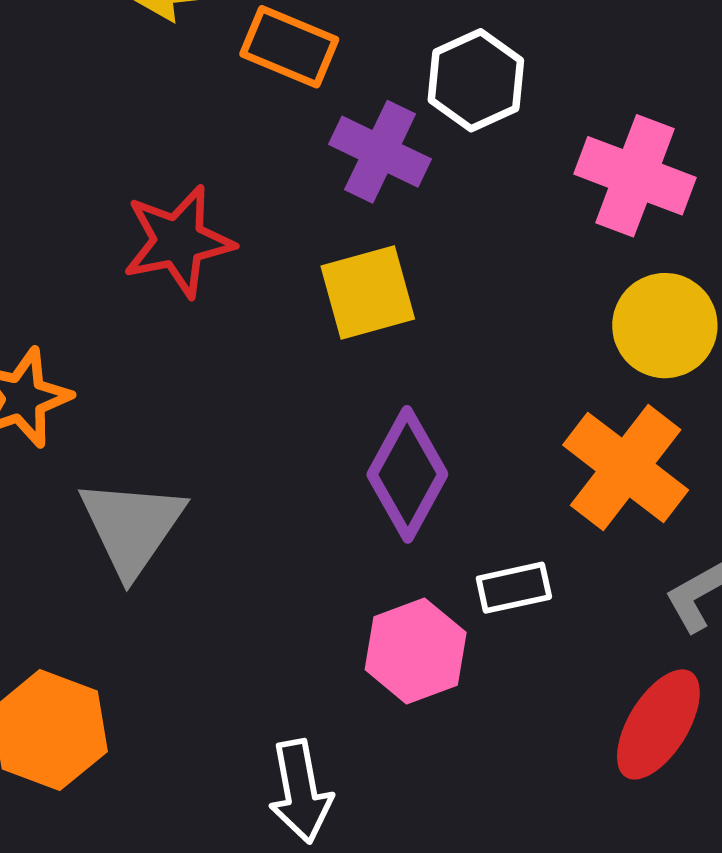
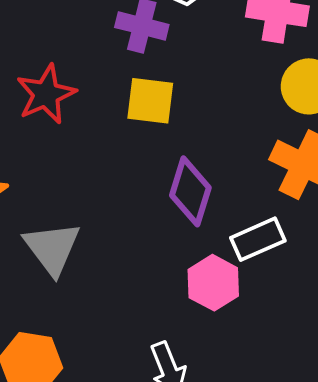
yellow square: (368, 292) -> (150, 101), turned 34
white rectangle: (514, 588) -> (258, 239), size x1.4

